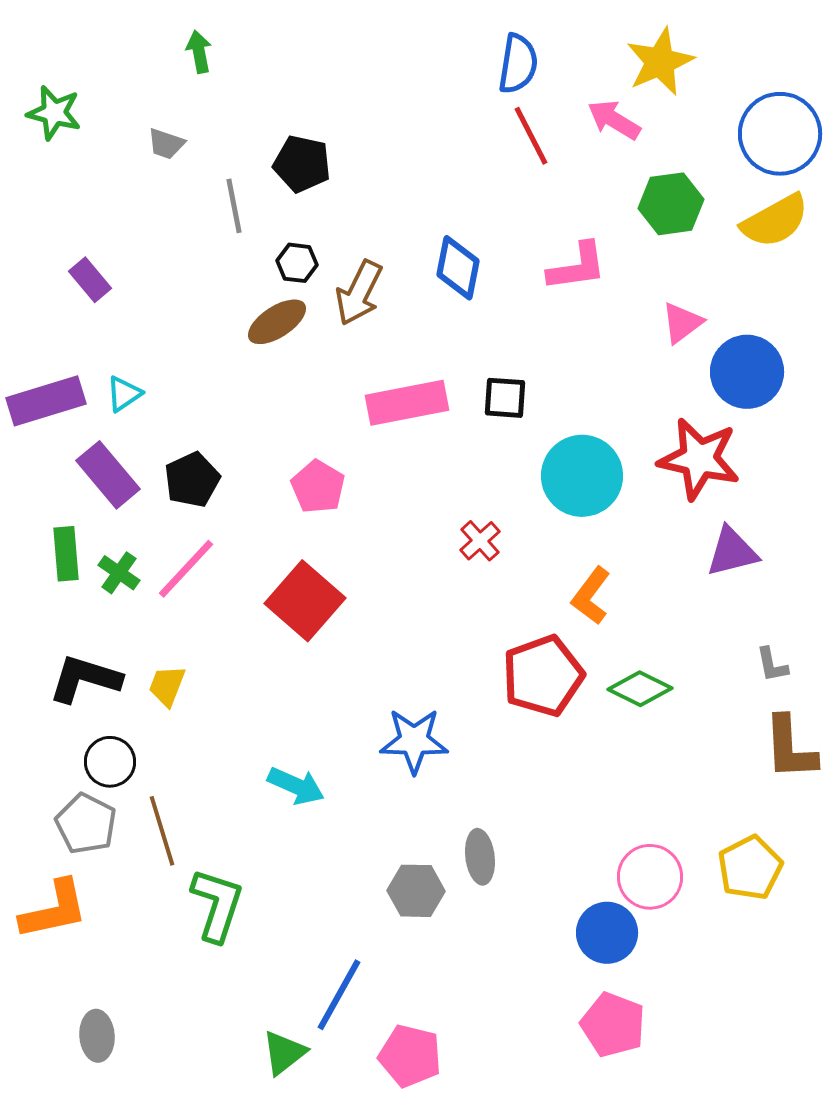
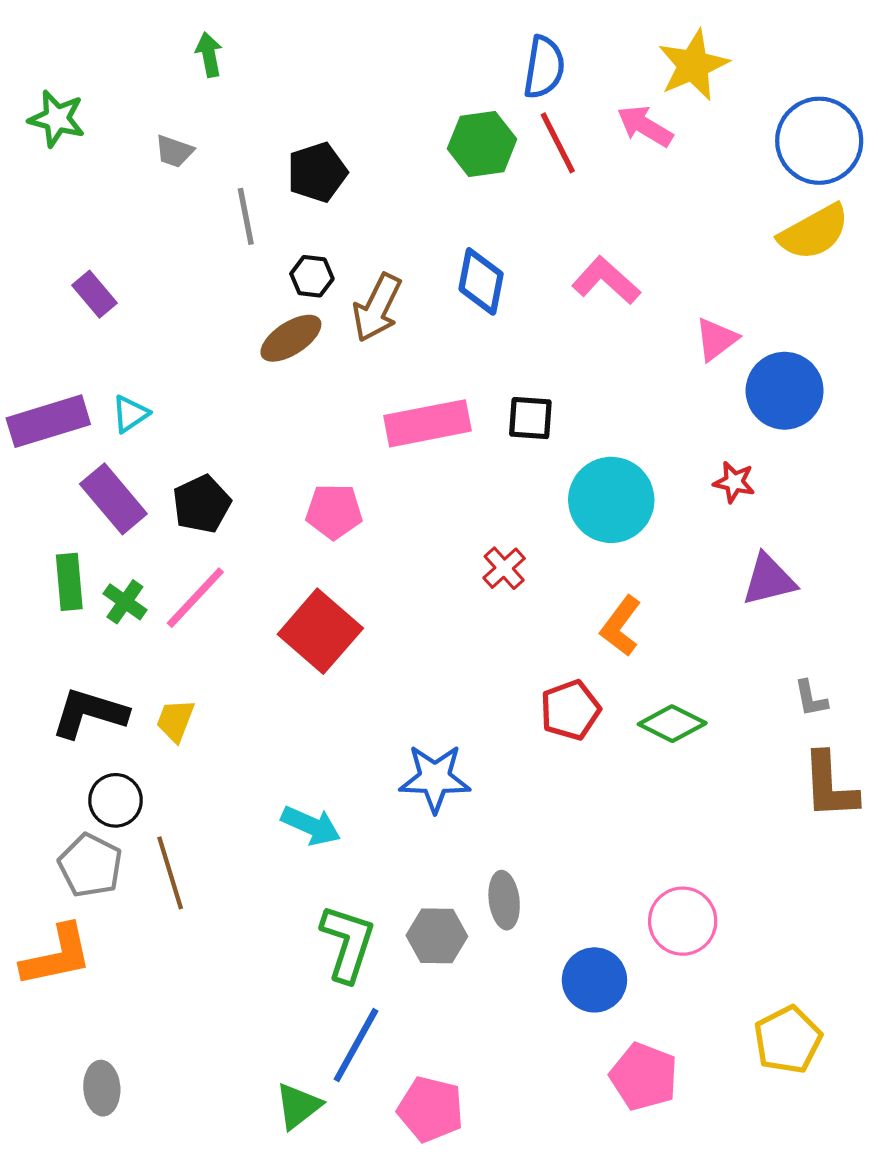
black pentagon: (302, 164) -> (317, 172), turned -30
green hexagon: (671, 204) -> (482, 144), moved
pink L-shape: (577, 267) -> (606, 280), turned -130
red star: (699, 459) -> (734, 482), size x0.5
pink pentagon: (318, 487) -> (334, 511), turned -30
red pentagon: (543, 676) -> (570, 710), size x0.7
yellow pentagon: (750, 868) -> (788, 1040), moved
green L-shape: (217, 905) -> (348, 943), moved
blue circle: (607, 933) -> (594, 980), moved

